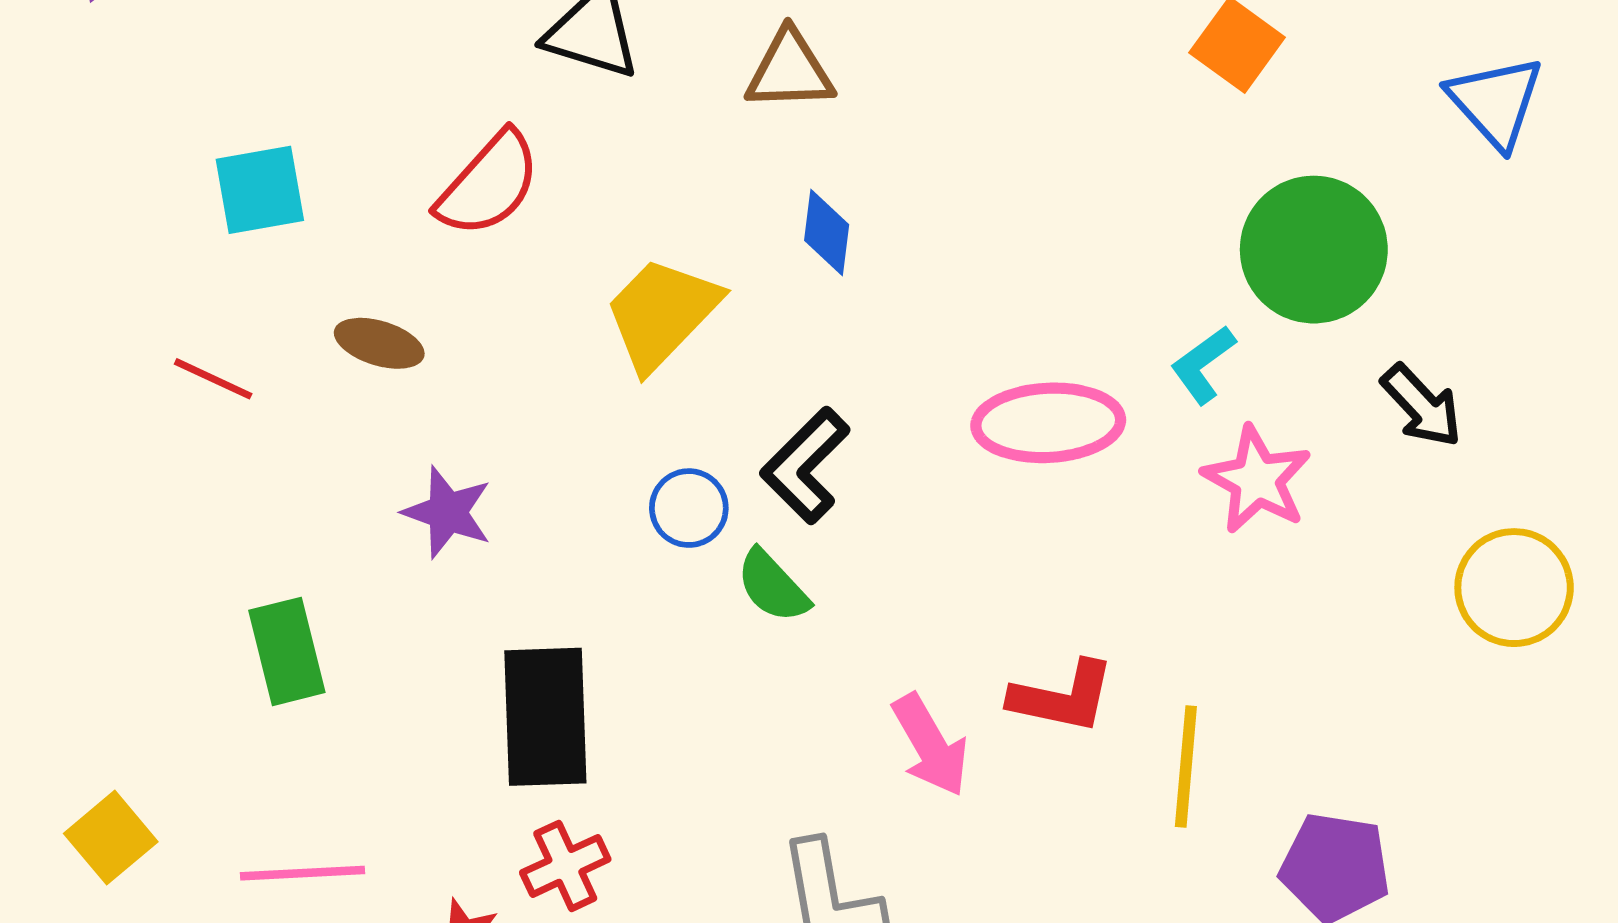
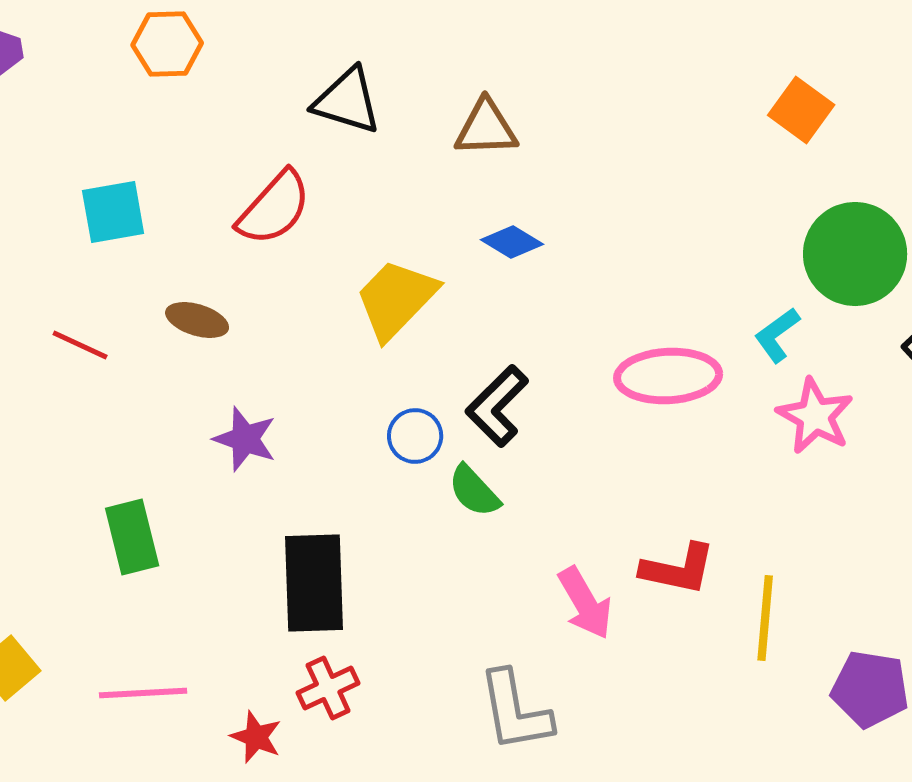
blue diamond: (827, 233) -> (512, 242), turned -66

